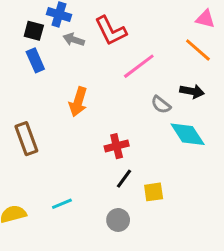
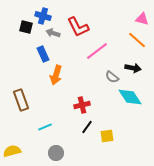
blue rectangle: (35, 60) -> (43, 54), moved
cyan line: (62, 204) -> (45, 127), moved
gray circle: (118, 220) -> (56, 153), moved

